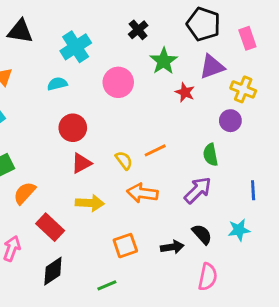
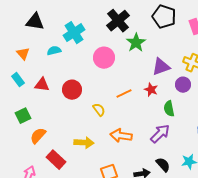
black cross: (138, 30) -> (118, 21), size x1.6
purple triangle: (212, 67) -> (161, 67), moved
cyan semicircle: (57, 84) -> (54, 51), moved
red star: (185, 92) -> (151, 90), moved
orange line: (155, 150) -> (124, 94), moved
yellow semicircle: (124, 160) -> (99, 110), moved
red triangle: (81, 163) -> (42, 85), moved, turned 35

